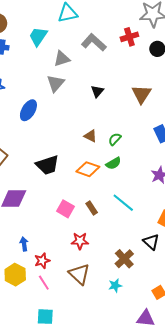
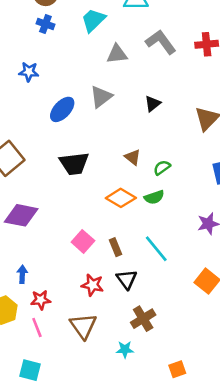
gray triangle: (56, 83) -> (101, 97), moved
black trapezoid: (47, 165) -> (74, 164), moved
black triangle: (151, 242) -> (127, 279), moved

